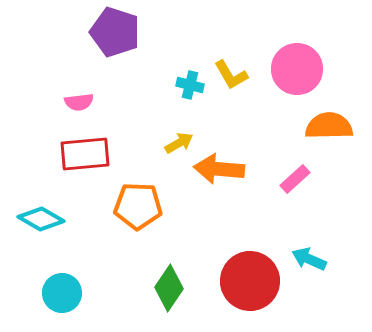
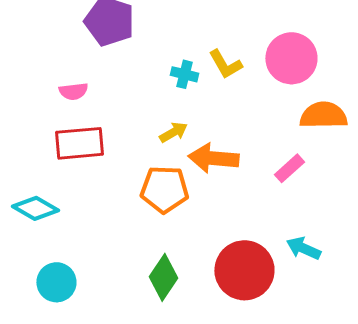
orange pentagon: (138, 206) -> (164, 189), moved

